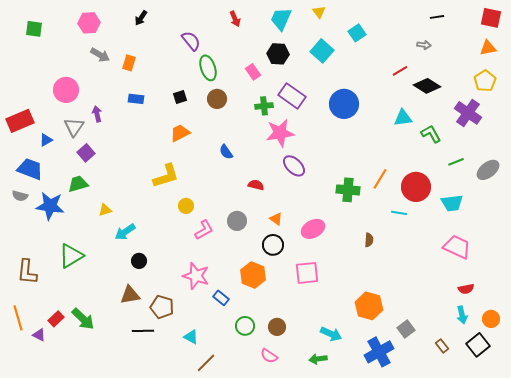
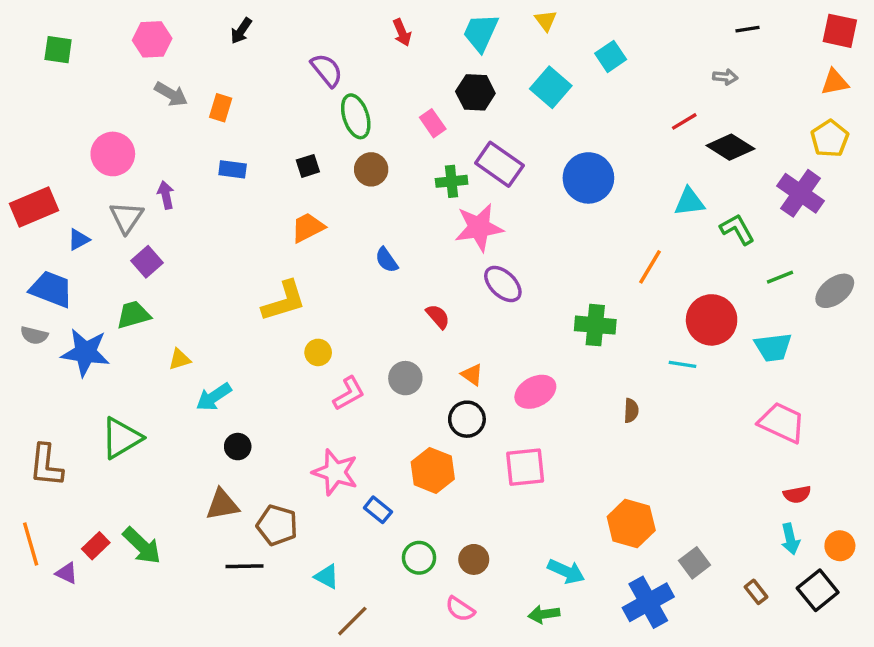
orange line: (380, 179) -> (650, 267), moved
red semicircle: (256, 185) -> (438, 317), turned 35

